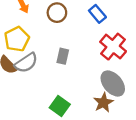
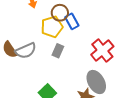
blue rectangle: (97, 14) -> (72, 21), moved
yellow pentagon: (17, 39) -> (52, 27), moved

